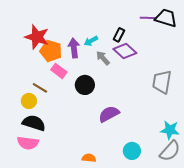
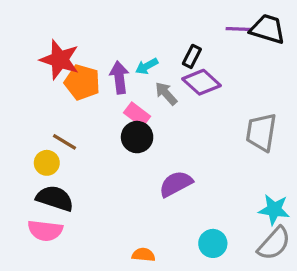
pink rectangle: (59, 71) -> (137, 114), moved

